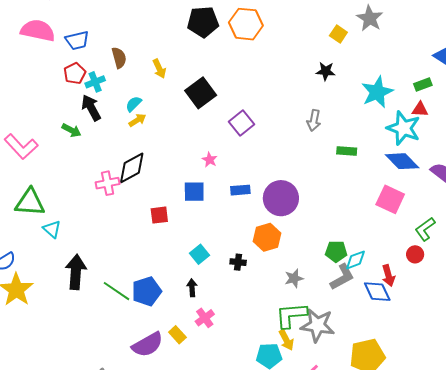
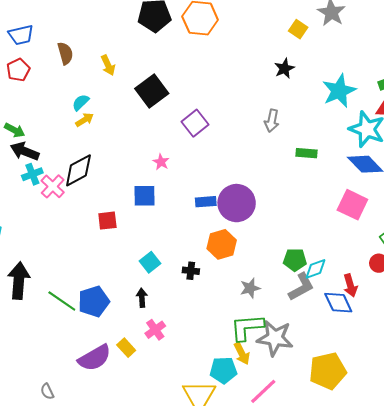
black star: (326, 71) -> (284, 68), turned -30
cyan cross: (95, 82) -> (32, 174), moved
black arrow: (91, 108) -> (25, 151), moved, turned -40
pink cross: (108, 183) -> (53, 186), turned -35
blue rectangle: (240, 190) -> (206, 202), moved

